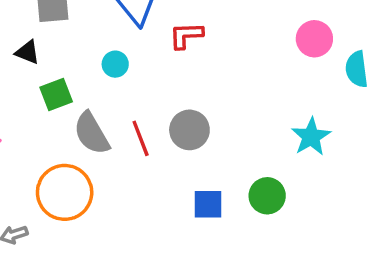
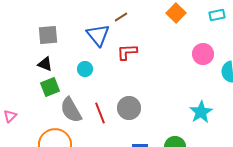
black triangle: (27, 52) -> (45, 64), moved

